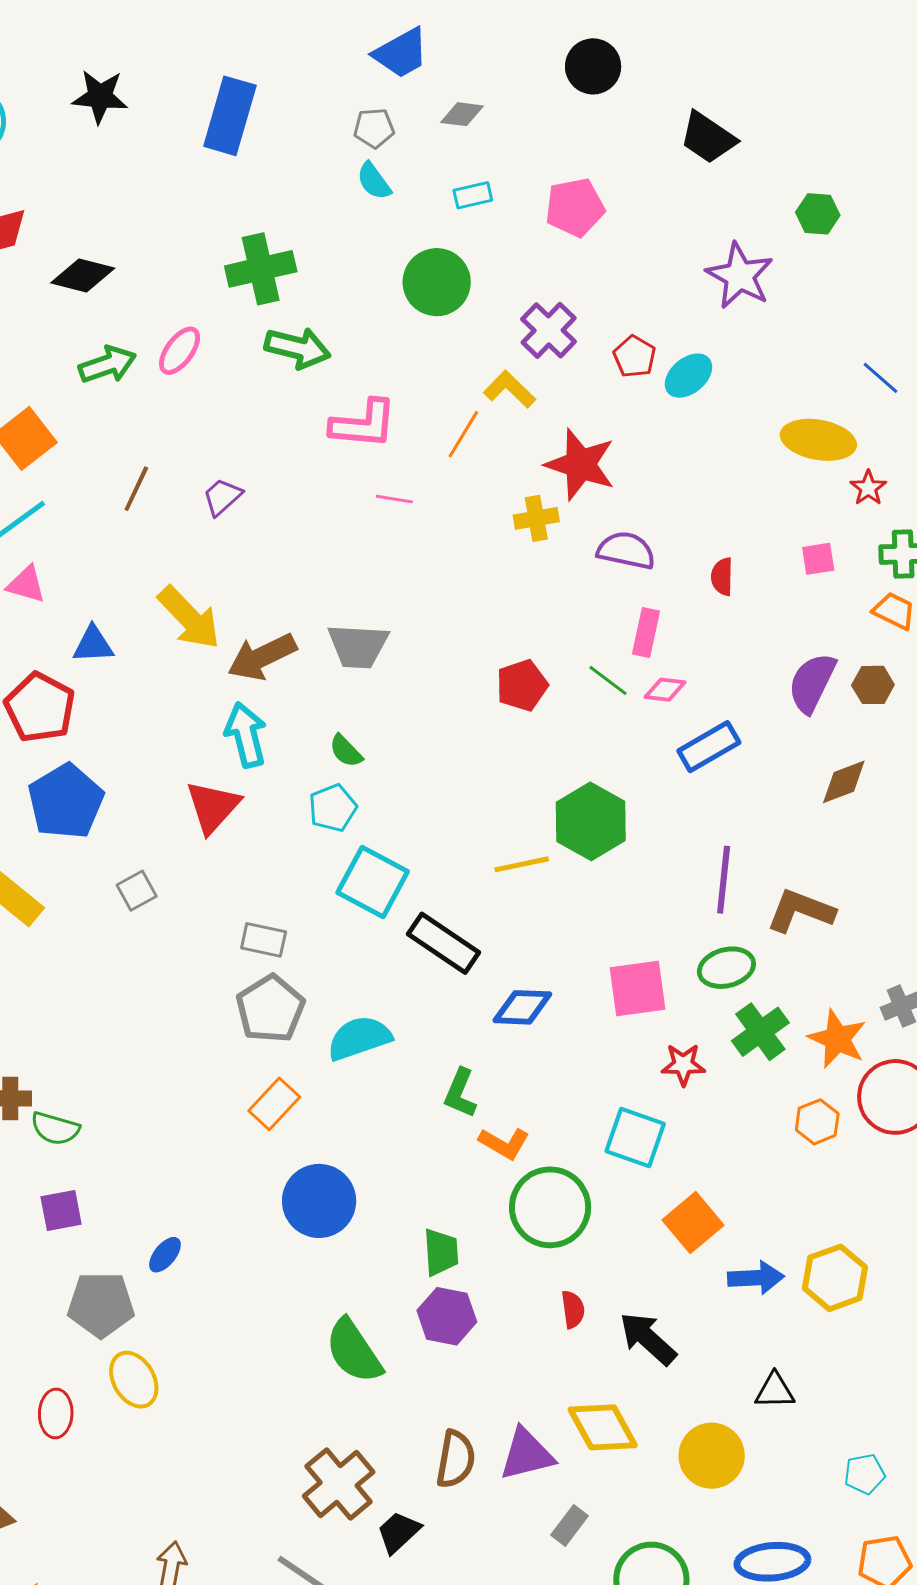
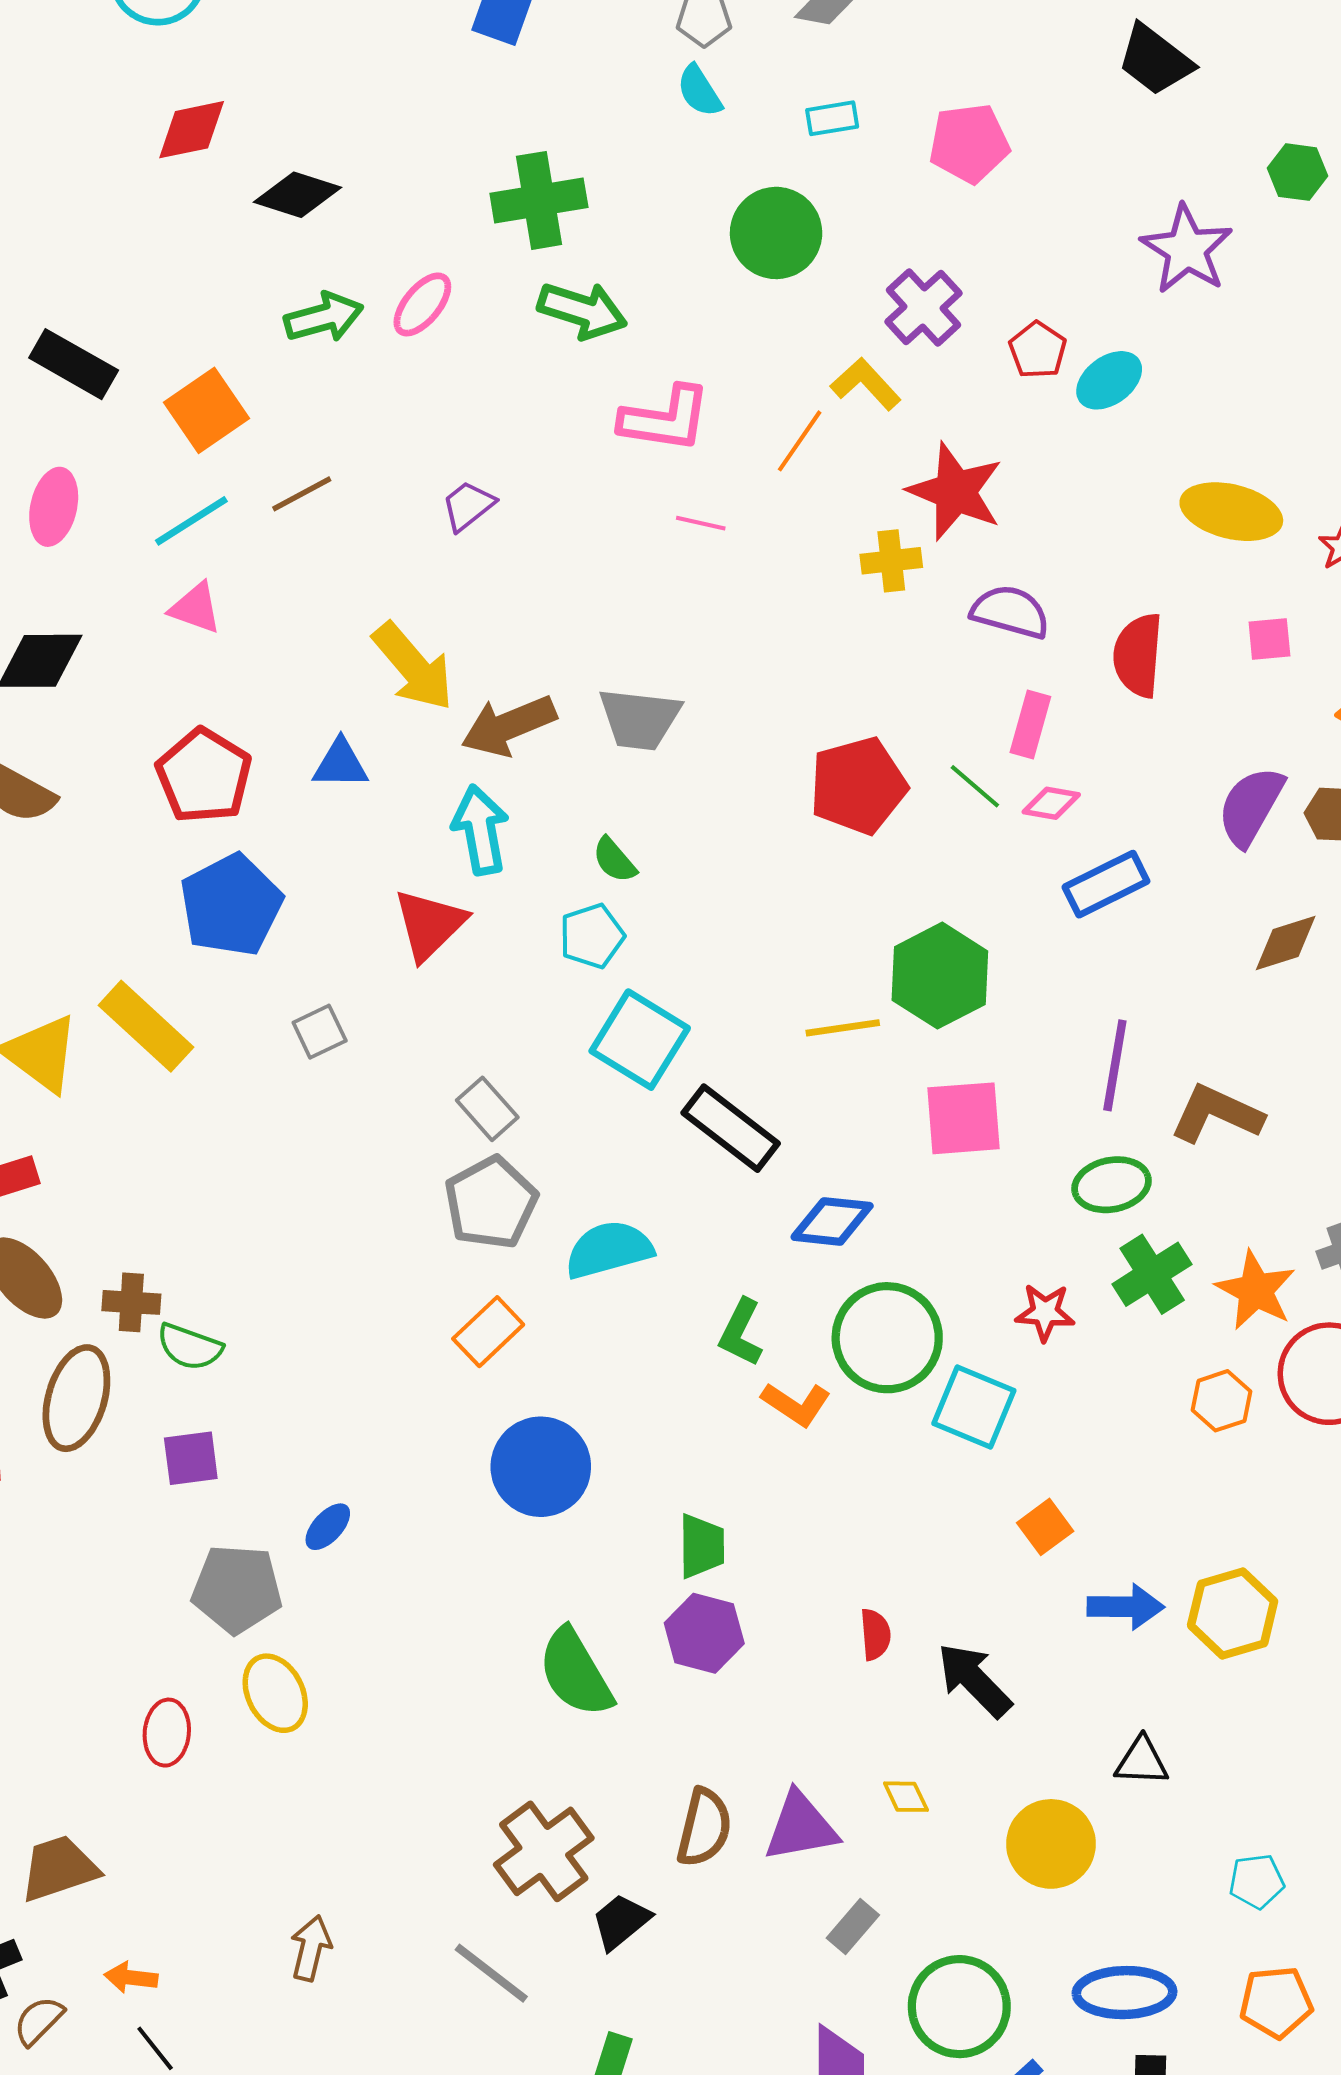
yellow ellipse: (818, 440) -> (1231, 512), moved
brown line: (136, 489) -> (302, 494), moved, turned 33
red semicircle: (722, 577) -> (1138, 655), size x1.6
blue triangle: (93, 645) -> (340, 764), moved
red pentagon: (522, 685) -> (858, 786), size x1.4
gray rectangle: (264, 940) -> (487, 1109), turned 33
pink square: (637, 989) -> (964, 1118), moved
green circle: (550, 1207) -> (887, 1338), moved
orange square: (693, 1223) -> (1045, 1527), size x0.7
yellow diamond: (603, 1427) -> (906, 1797), size x0.5

